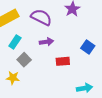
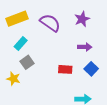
purple arrow: (46, 42) -> (85, 47), moved
blue square: (88, 47) -> (91, 69), moved

